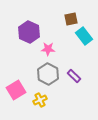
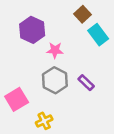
brown square: (71, 19) -> (83, 14), turned -32
yellow cross: (40, 100) -> (44, 121), moved

